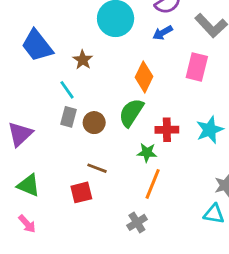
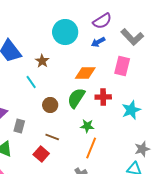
orange diamond: (144, 77) -> (85, 73), turned 65
gray rectangle: (68, 117) -> (19, 126), moved
red cross: (167, 130) -> (103, 97), moved
red square: (81, 192) -> (41, 154), turned -35

